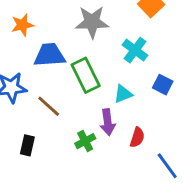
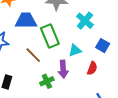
brown line: (49, 106) -> (33, 55), moved
red semicircle: (137, 137) -> (92, 68), moved

